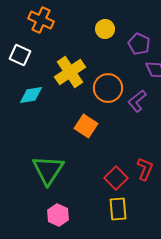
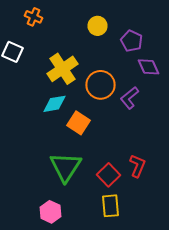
orange cross: (41, 20) -> (34, 17), size x0.7
cyan diamond: (31, 95) -> (54, 104), moved
green triangle: (48, 170) -> (66, 167), moved

